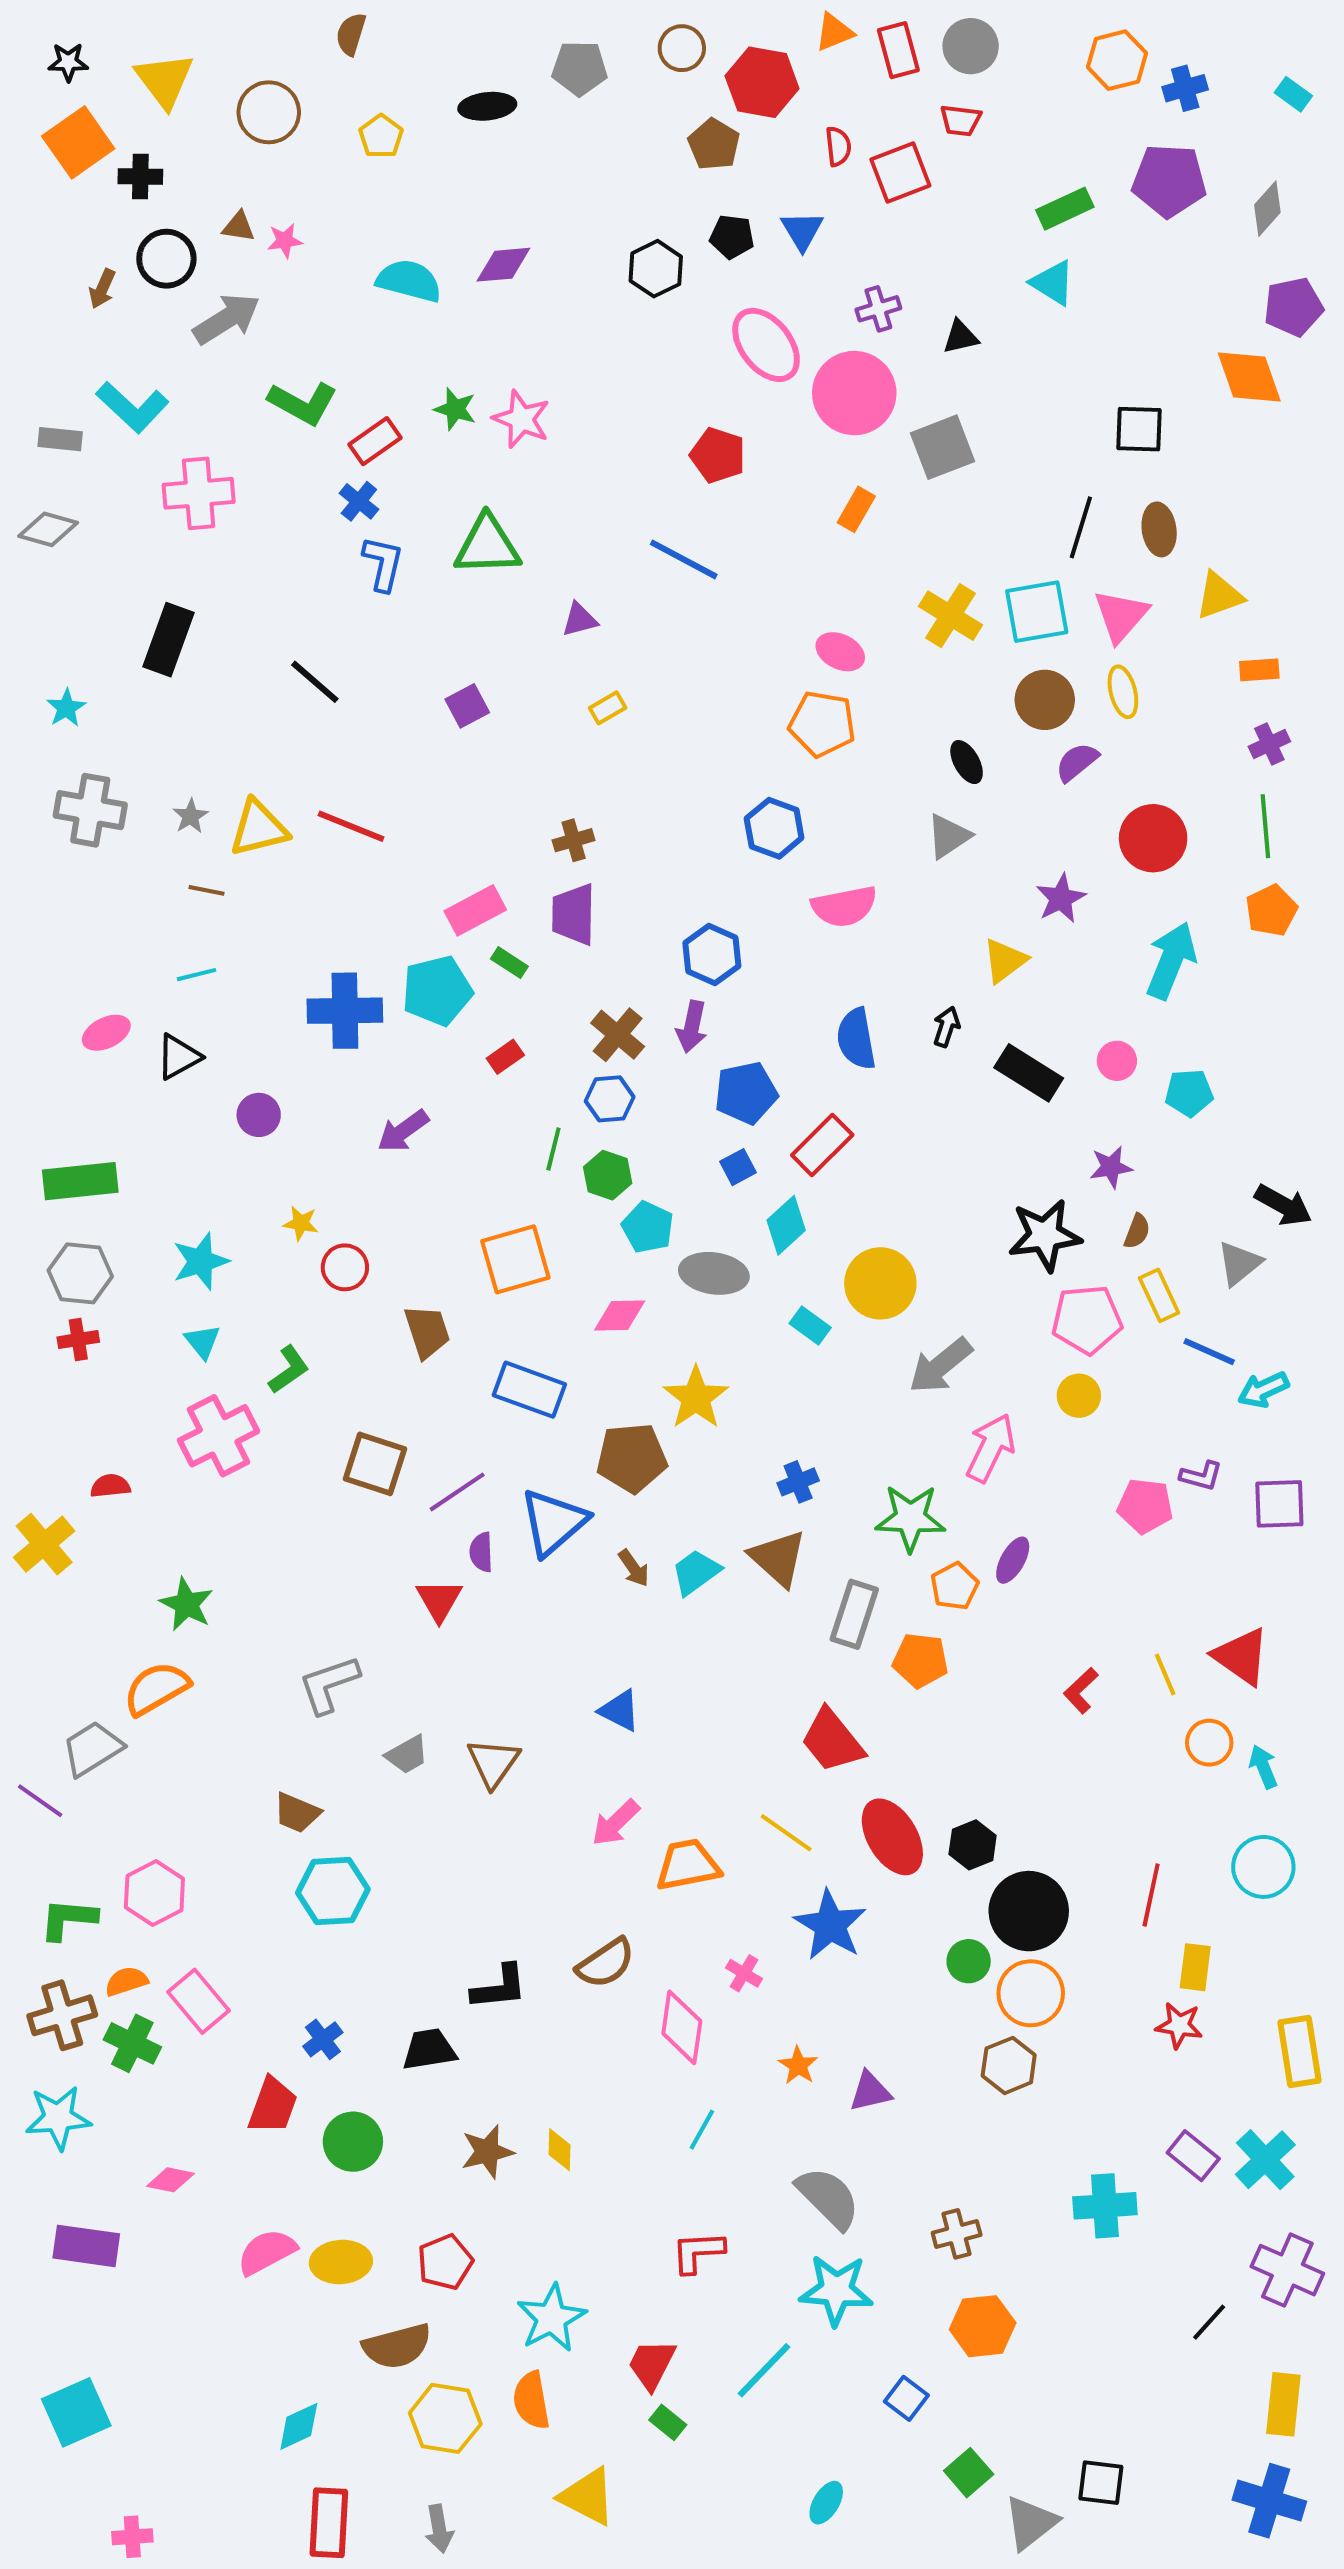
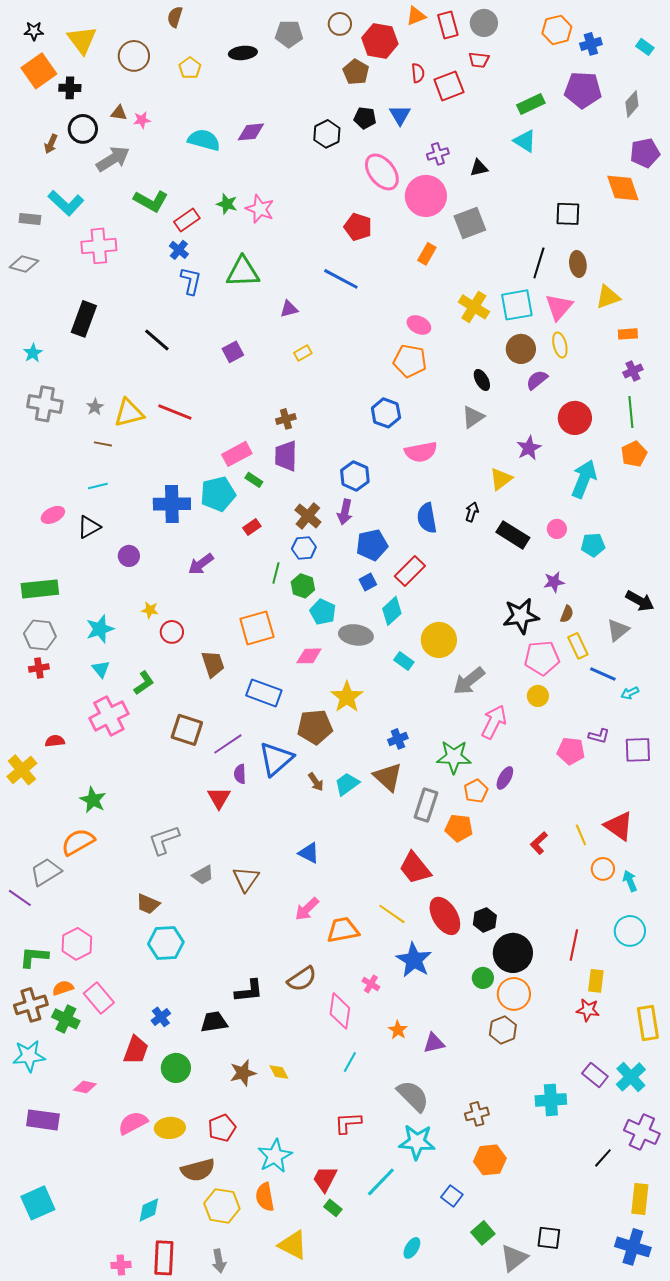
cyan arrow: (1263, 1390) -> (630, 693), size x0.7
yellow diamond: (559, 2150) -> (279, 1072), turned -30
pink cross: (132, 2537) -> (121, 1265), moved

